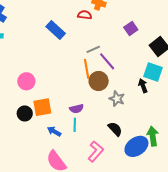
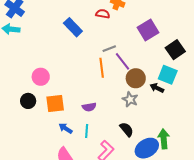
purple square: (131, 28) -> (148, 30), size x1.5
brown circle: (99, 81) -> (136, 78), moved
black arrow: (143, 86) -> (157, 88), turned -48
black circle: (25, 113) -> (28, 101), moved
cyan line: (75, 125) -> (87, 131), moved

